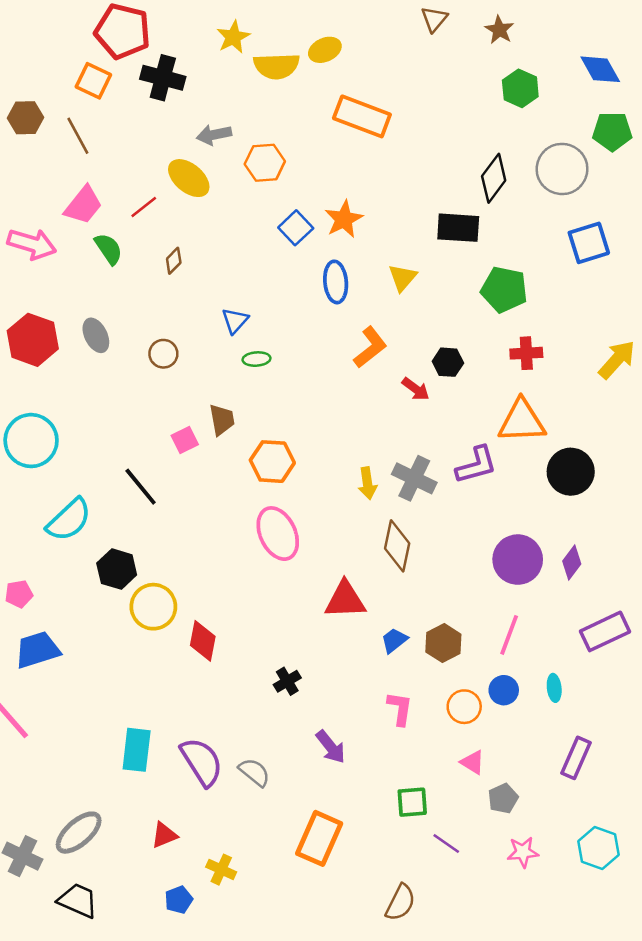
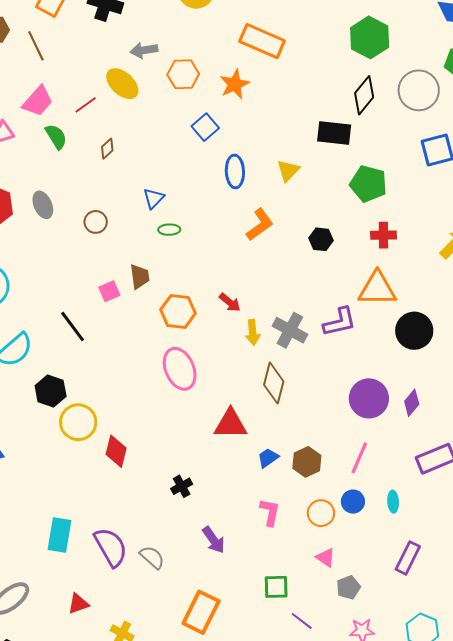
green hexagon: (520, 88) -> (370, 37), moved, size x1.4
orange star: (344, 219) -> (235, 84), moved
red arrow: (416, 389) -> (230, 302), moved

